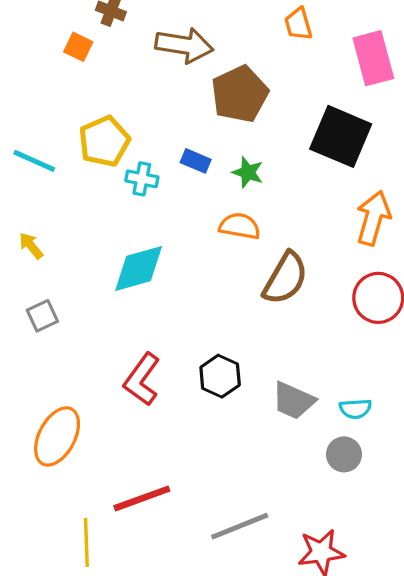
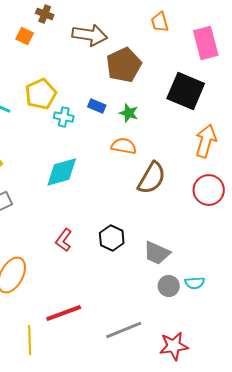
red L-shape: (142, 379) -> (64, 240), size x0.7
cyan semicircle: (355, 409) -> (195, 283), moved
gray circle: (344, 454) -> (169, 286), moved

